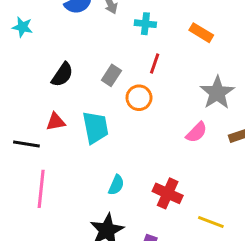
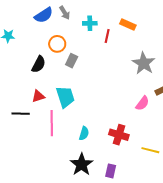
red line: (155, 64) -> (107, 36), moved
orange circle: (139, 98) -> (57, 44), moved
pink semicircle: (197, 132) -> (142, 103), moved
pink line: (41, 189) -> (52, 123), moved

